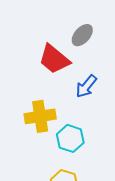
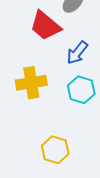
cyan hexagon: (70, 138) -> (81, 90), moved

